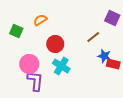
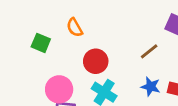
orange semicircle: (40, 20) -> (75, 27), turned -88
blue star: (104, 56) -> (151, 87), moved

